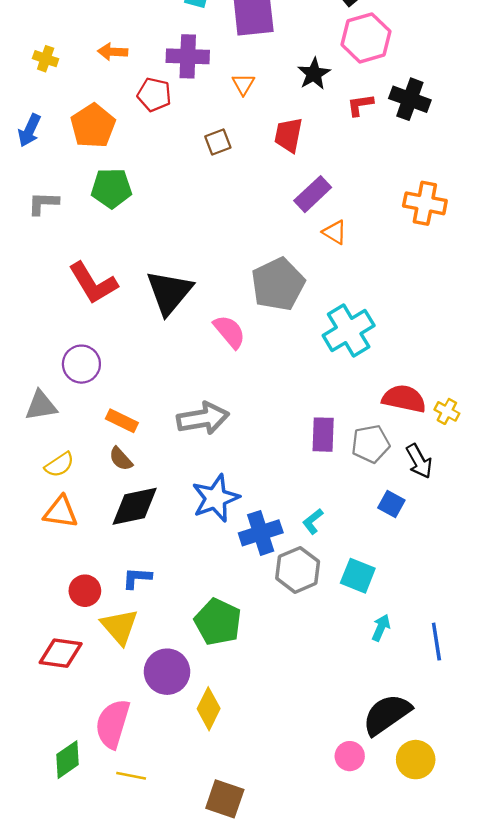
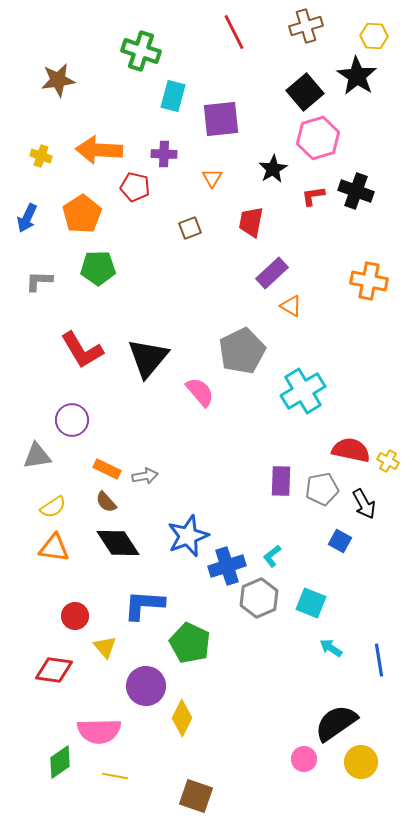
orange arrow: (113, 52) -> (99, 150), size x1.8
purple cross: (188, 56) -> (164, 154), size x0.7
gray arrow: (203, 418) -> (145, 476), moved, size x0.6
black diamond: (135, 506) -> (118, 543), turned 69
blue L-shape: (137, 578) -> (144, 605), moved, size x1.6
yellow triangle: (120, 627) -> (105, 647), size x0.7
cyan arrow: (381, 628) -> (331, 648), turned -80
pink semicircle: (113, 724) -> (99, 731), turned -108

